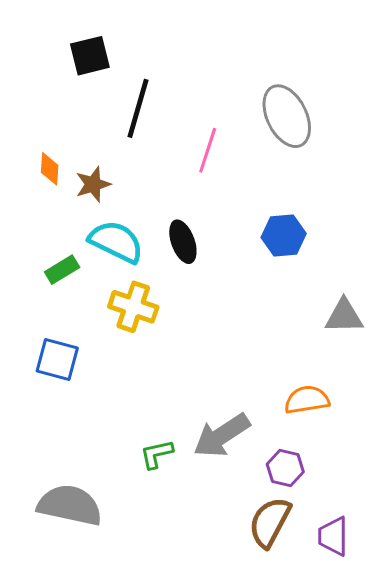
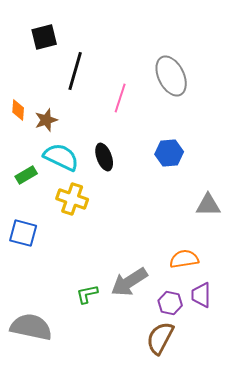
purple trapezoid: (333, 536) -> (201, 295), moved

